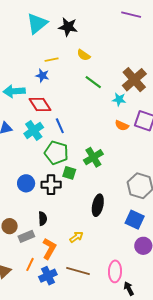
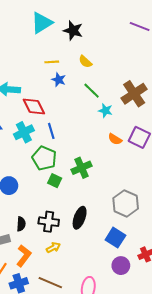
blue star: (42, 76) -> (59, 80), moved
cyan star: (119, 99) -> (105, 111), moved
black cross: (51, 185) -> (49, 222), moved

